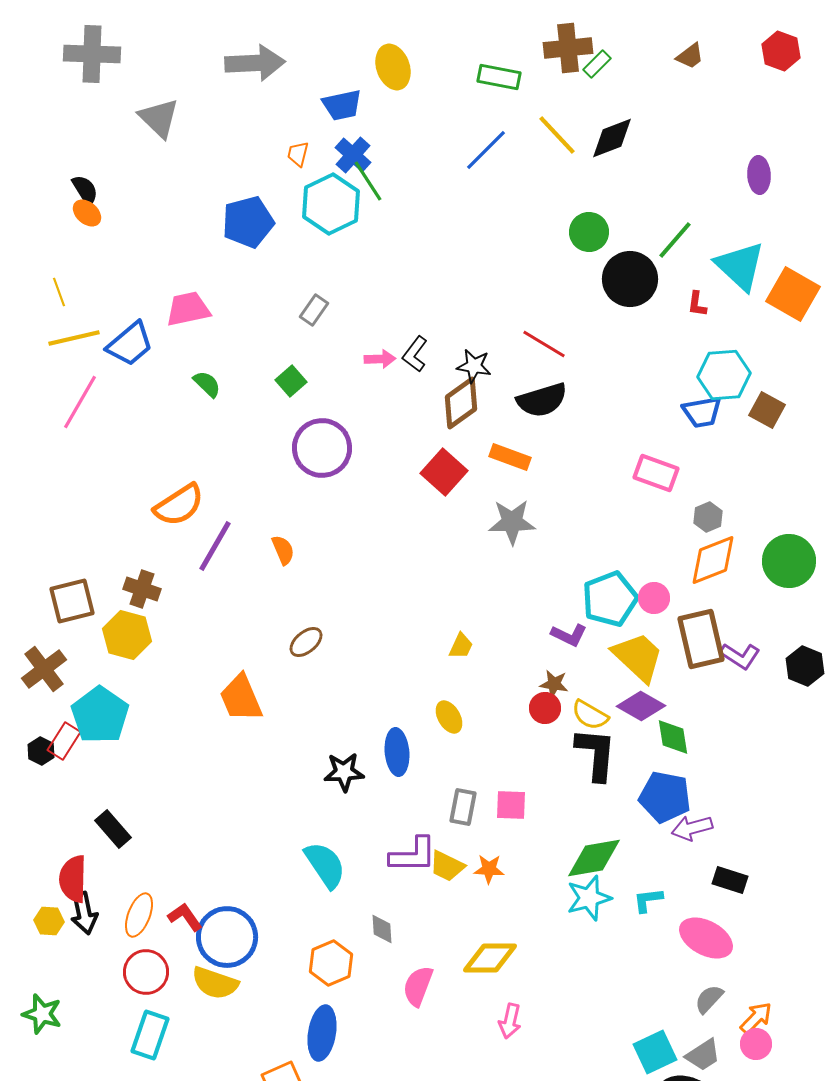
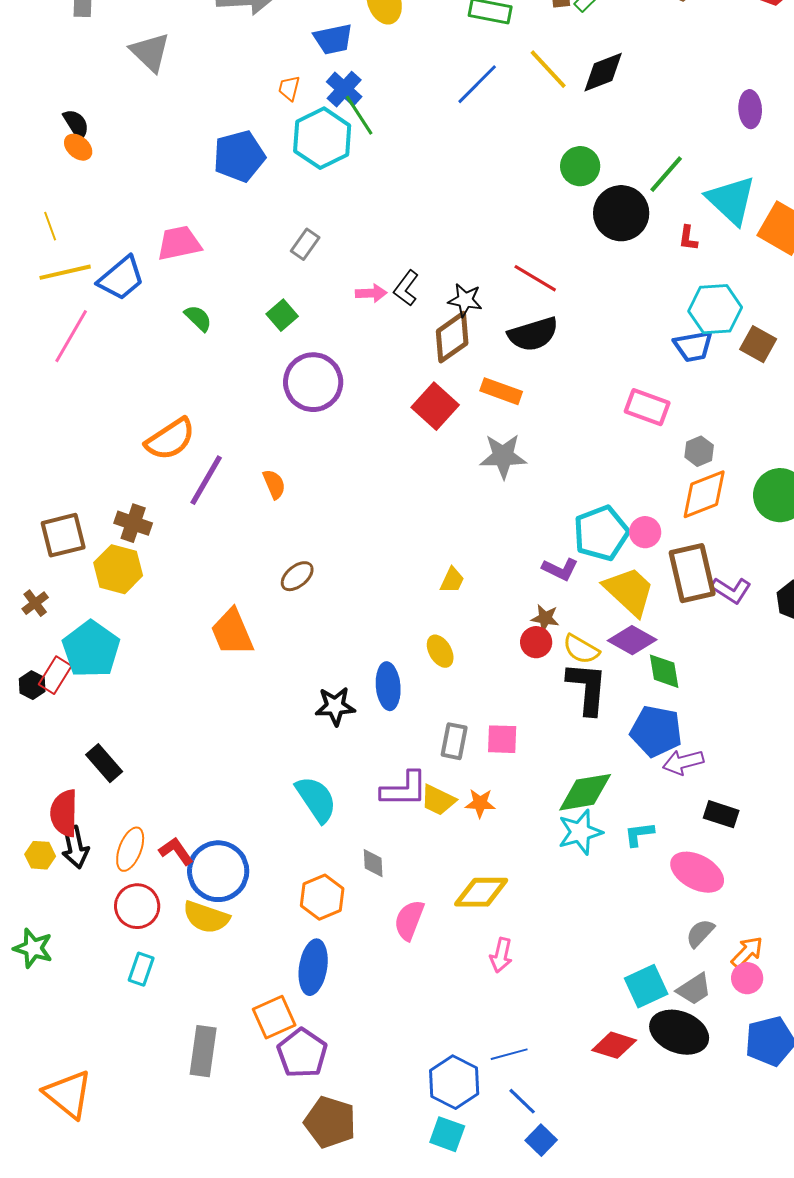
brown cross: (44, 669) -> (35, 603), size x0.6
cyan rectangle: (150, 1035) -> (141, 969), size x0.7

